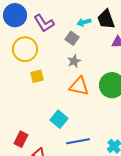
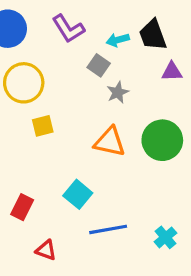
purple L-shape: (44, 23) -> (68, 29), moved
gray star: (74, 61) -> (118, 92), moved
red rectangle: (21, 139) -> (22, 207), moved

